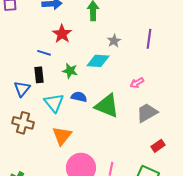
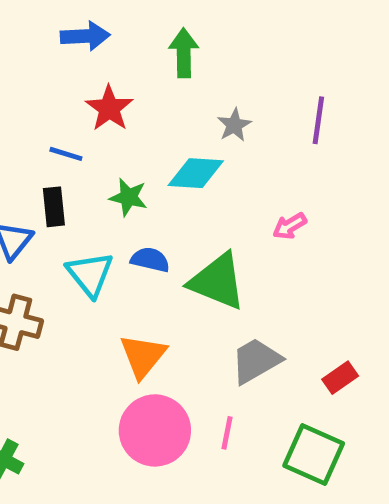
gray trapezoid: (147, 113) -> (256, 361), moved
orange triangle: (62, 136) -> (143, 356), moved

